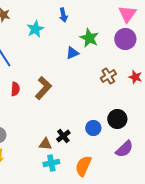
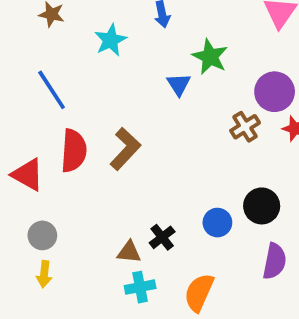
purple circle: (125, 39) -> (275, 92), moved
blue triangle: (72, 53) -> (179, 84), turned -40
red semicircle: (15, 89) -> (74, 151), size x1.6
purple semicircle: (124, 149) -> (275, 261), turned -36

